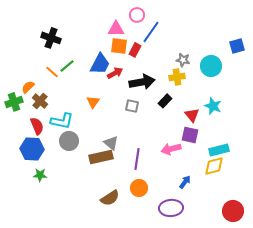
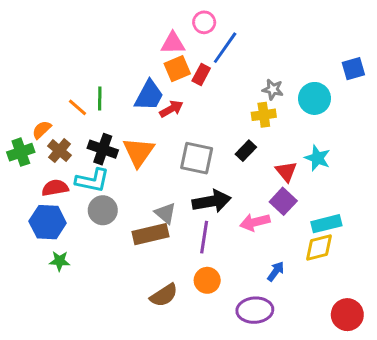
black cross: (51, 38) -> (103, 149), moved
orange square: (119, 46) -> (177, 69), turned -30
green line: (67, 66) -> (100, 98), turned -49
black arrow: (142, 82) -> (212, 201), moved
orange triangle: (93, 102) -> (139, 152), size x1.6
gray square: (132, 106) -> (197, 158), size x1.6
red semicircle: (37, 126) -> (55, 188), turned -78
purple square: (190, 135) -> (283, 201), turned 30

